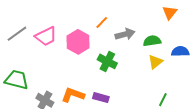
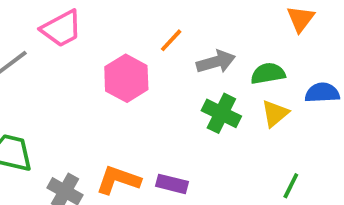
pink trapezoid: (46, 36) -> (61, 29), moved
green cross: (107, 61) -> (221, 113), moved

